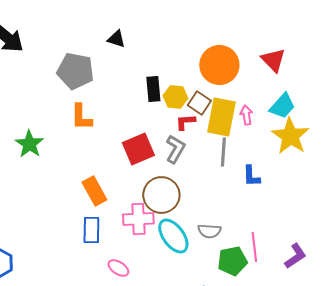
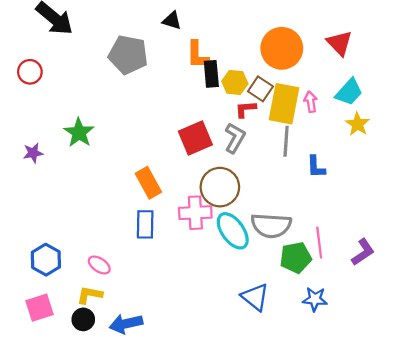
orange L-shape: (81, 117) -> (197, 55), moved
yellow star: (290, 136) -> (358, 124), size x0.6
gray semicircle: (209, 231) -> (271, 226), size x1.6
pink ellipse: (118, 268) -> (99, 265), moved

